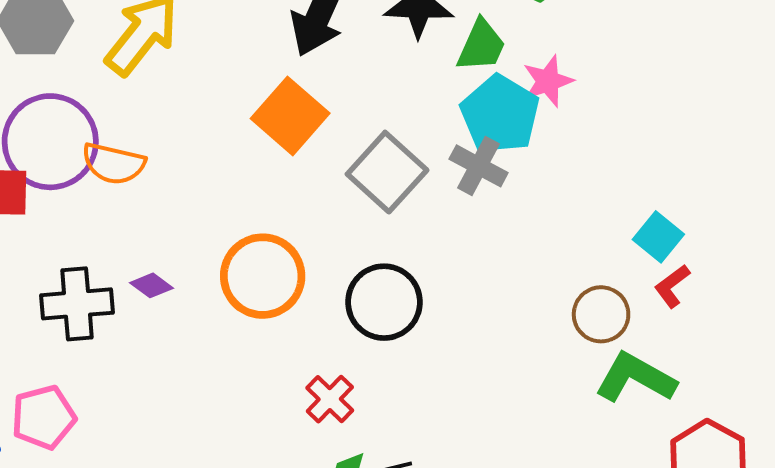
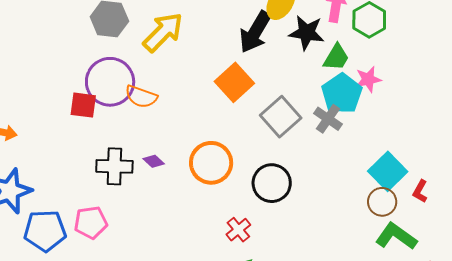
cyan square: (658, 237) -> (388, 171), moved, size x1.5
red L-shape: (672, 286) -> (420, 191), turned -30

